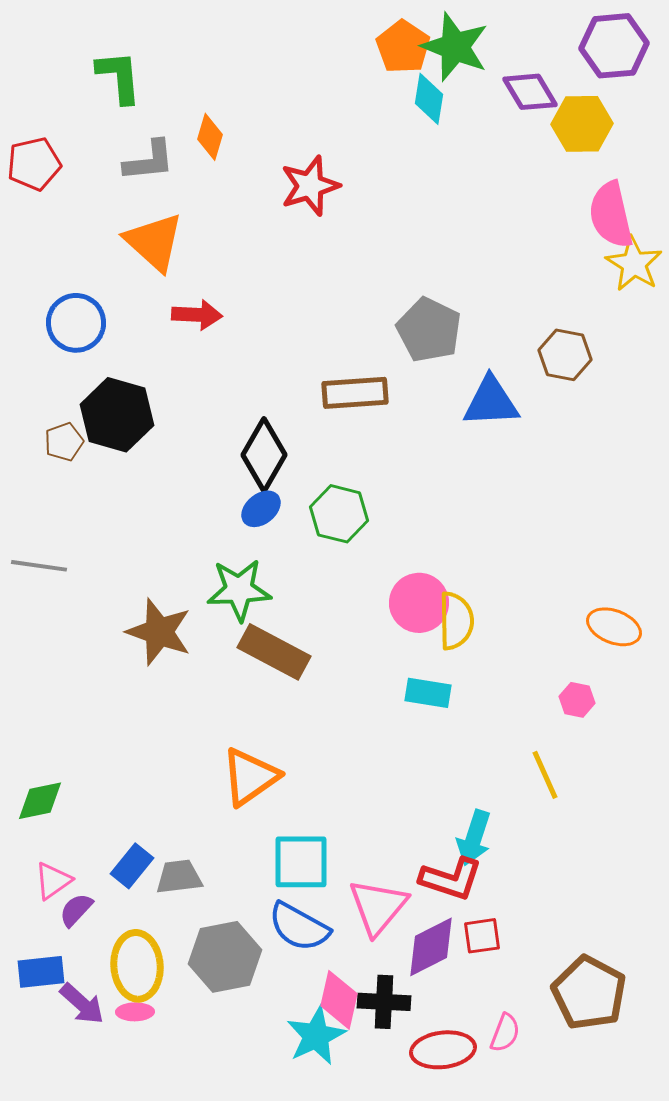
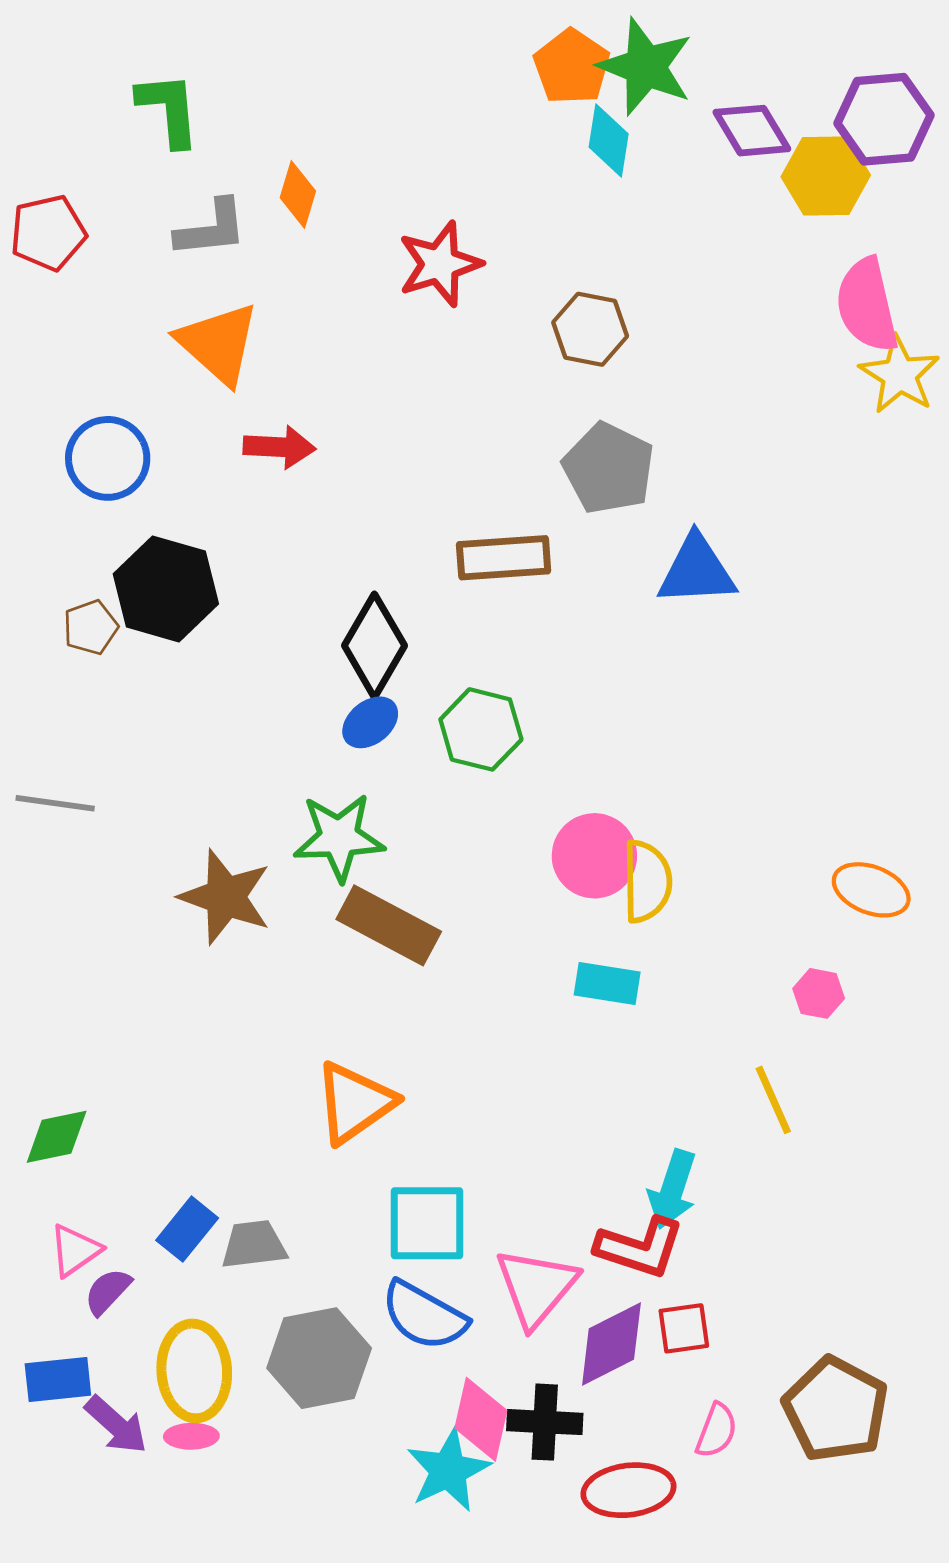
purple hexagon: (614, 46) -> (884, 119), moved
brown hexagon: (565, 355) -> (590, 329), moved
pink semicircle: (505, 1033) -> (716, 1431), moved

